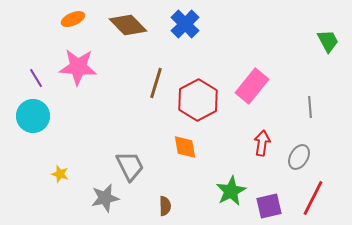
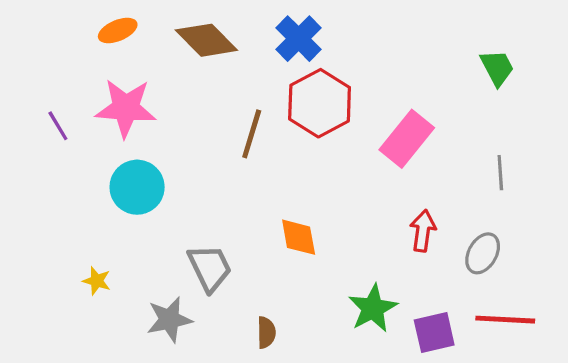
green trapezoid: (328, 41) -> (497, 68), moved
red hexagon: (198, 100) -> (320, 103), moved
cyan circle: (33, 116) -> (137, 187), moved
red line: (313, 198) -> (505, 320), turned 66

